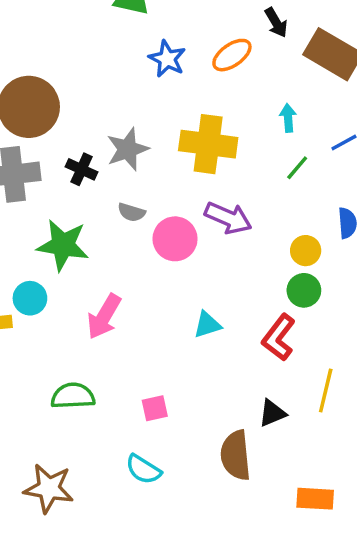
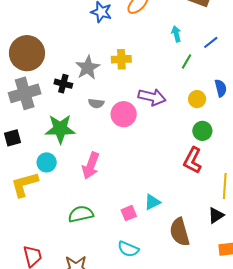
yellow cross: (208, 144) -> (121, 59), moved, size x0.6
yellow circle: (306, 251) -> (197, 99), moved
cyan triangle: (207, 325) -> (152, 202), moved
black triangle: (272, 413) -> (216, 215), moved

